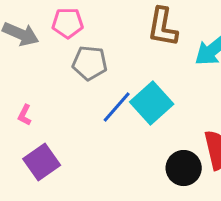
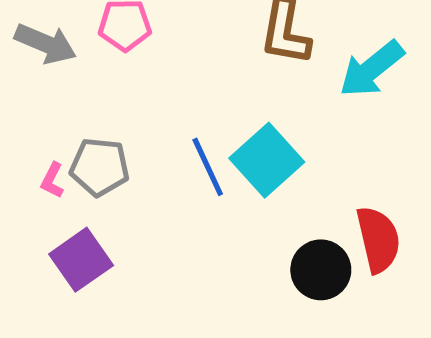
gray pentagon: (90, 63) -> (100, 167), moved
blue line: (117, 107) -> (208, 167), turned -66

